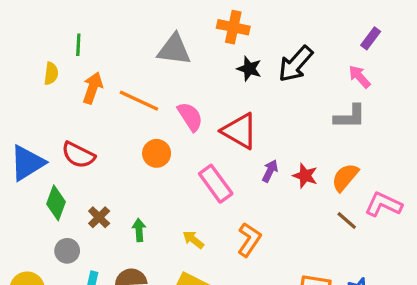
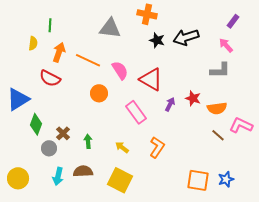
black arrow: (296, 64) -> (186, 37), turned 30
red semicircle: (78, 155) -> (50, 78), moved
red star: (305, 176) -> (193, 98), moved
orange semicircle: (345, 177) -> (217, 108), turned -138
gray circle: (67, 251) -> (49, 148), moved

